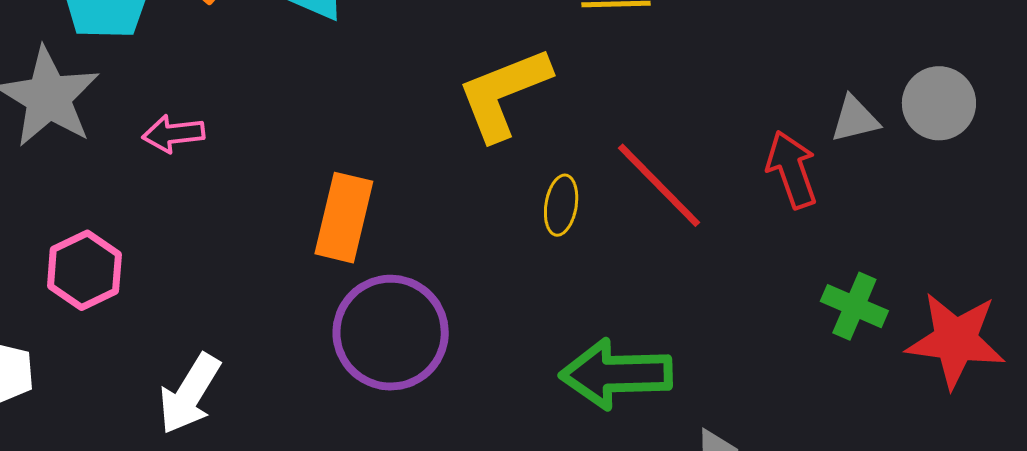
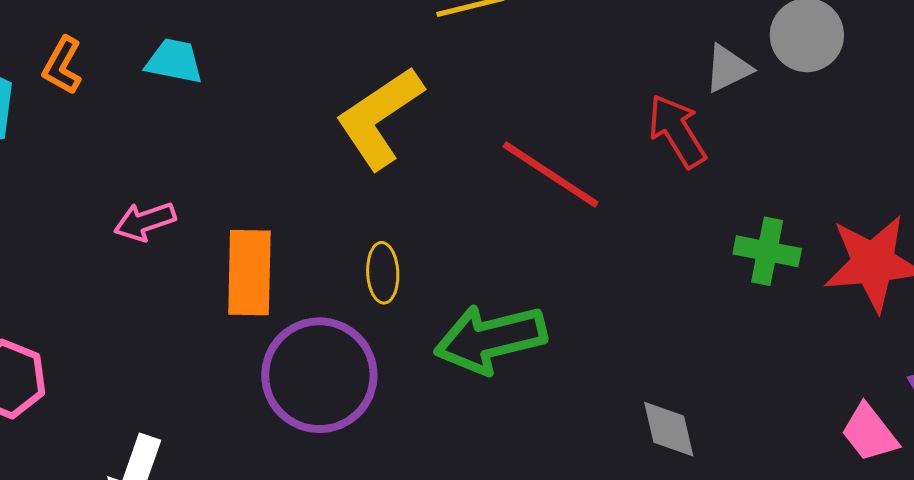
pink arrow: (173, 134) -> (145, 221), moved
yellow ellipse: (561, 205) -> (383, 273), moved
green arrow: (616, 374) -> (490, 339), moved

